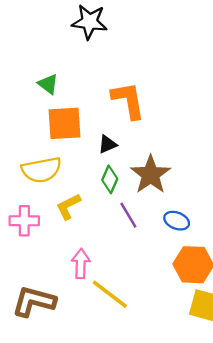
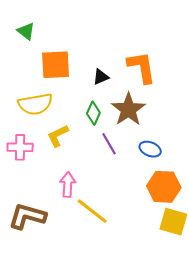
green triangle: (48, 84) -> (26, 31), moved
orange L-shape: (128, 100) -> (142, 67), moved
black triangle: (107, 144) -> (101, 77), moved

